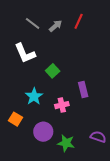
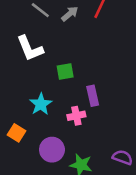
green square: (53, 71) -> (65, 72), turned 32
purple rectangle: (83, 89) -> (93, 96), moved

